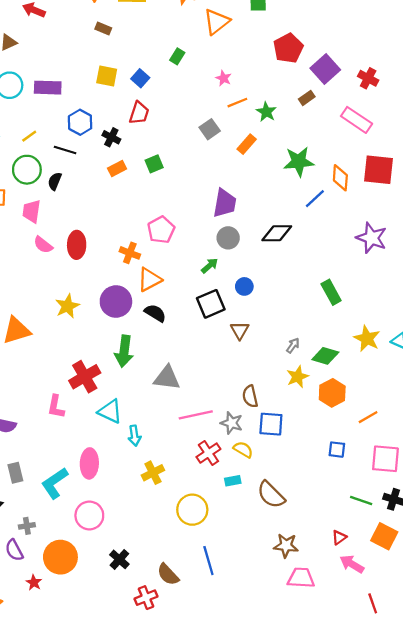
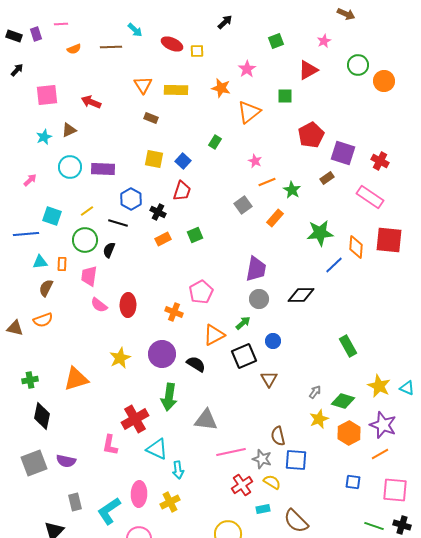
purple square: (325, 69) -> (343, 153), turned -30
purple star: (372, 238) -> (383, 425), moved
orange triangle: (149, 280) -> (214, 335), moved
yellow cross: (153, 473) -> (170, 502), moved

